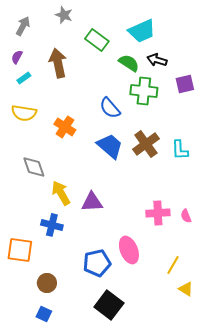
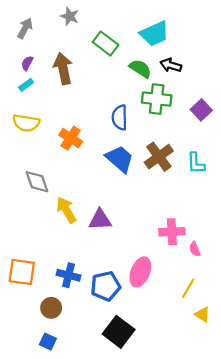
purple semicircle: (17, 57) -> (27, 63), moved
purple square: (185, 84) -> (201, 110), moved, turned -30
blue semicircle: (110, 108) -> (120, 117), turned 40
pink semicircle: (186, 216) -> (195, 249), moved
blue cross: (52, 225) -> (69, 275), moved
pink ellipse: (129, 250) -> (140, 272), turned 44

